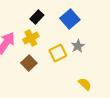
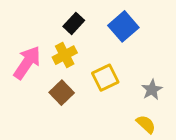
gray star: (78, 46) -> (152, 90), moved

